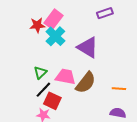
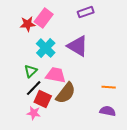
purple rectangle: (105, 13) -> (86, 12), moved
cyan cross: (55, 36) -> (46, 48), moved
brown semicircle: (86, 83) -> (66, 93), moved

